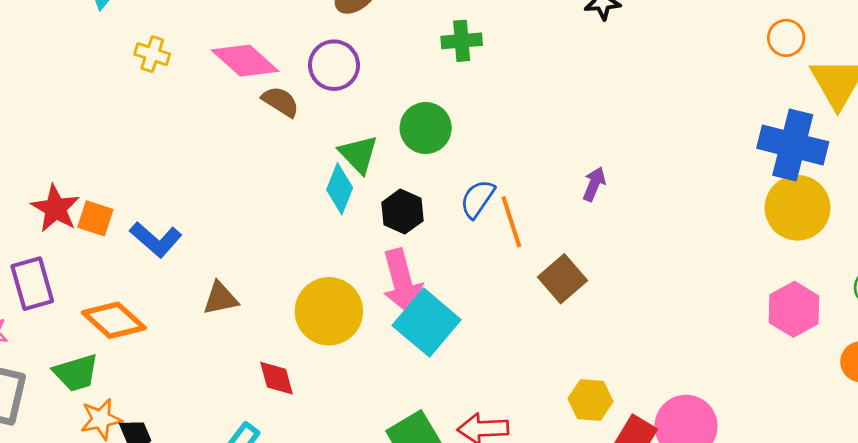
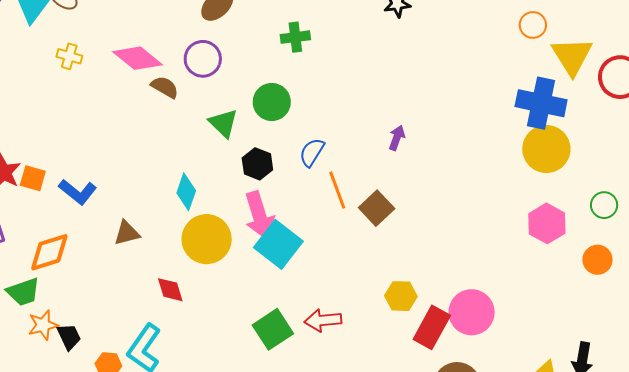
cyan diamond: (340, 189) -> (186, 192), moved
orange line: (511, 222) -> (337, 190), moved
orange diamond: (114, 320) -> (49, 252), turned -57

